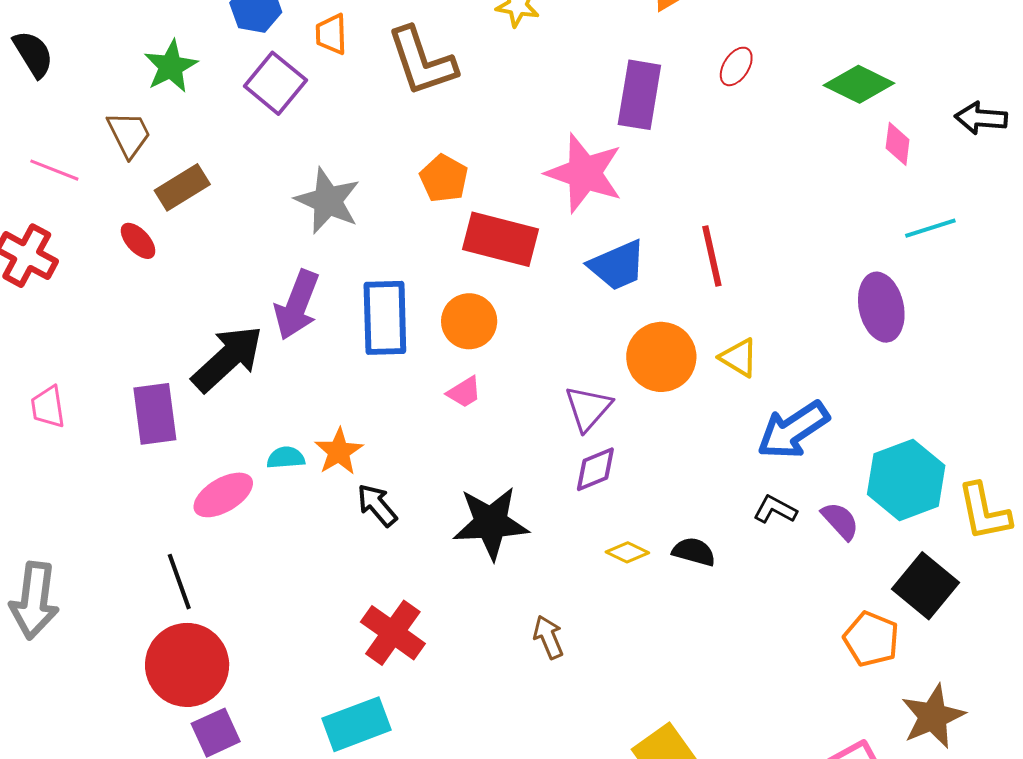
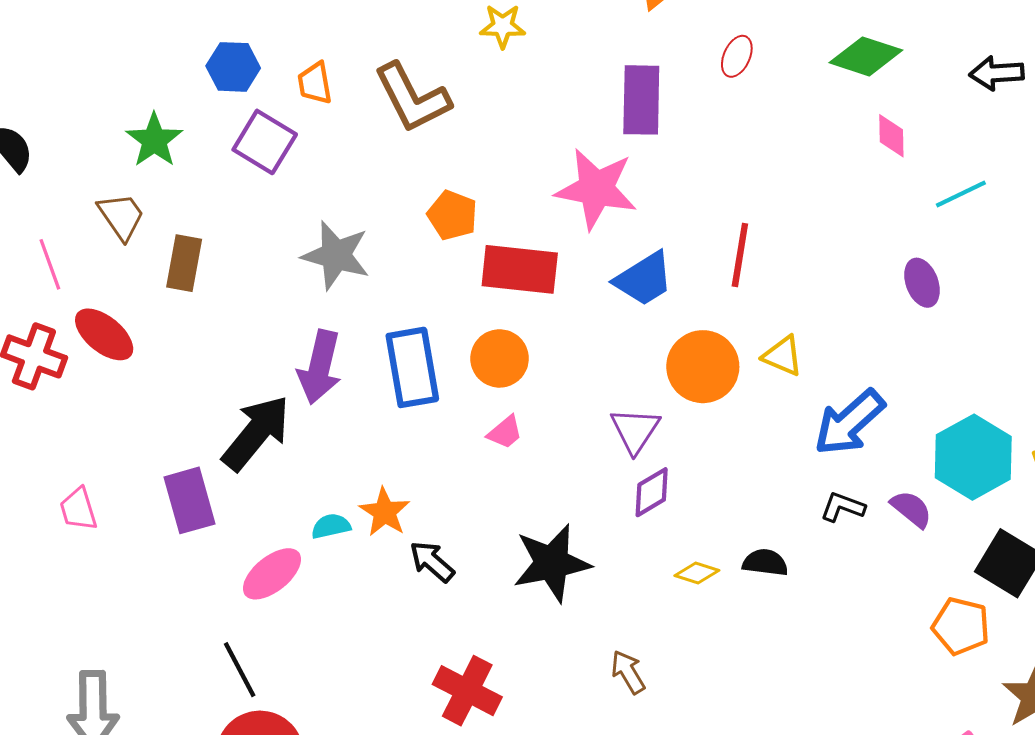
pink diamond: (898, 144) -> (891, 136), moved
pink line: (54, 170) -> (50, 264), turned 57
brown rectangle: (182, 187) -> (184, 263), turned -40
red ellipse: (138, 241) -> (104, 334), moved, size x1.5
red line: (712, 256) -> (740, 255), turned 30
purple ellipse: (881, 307) -> (922, 283), size x0.7

